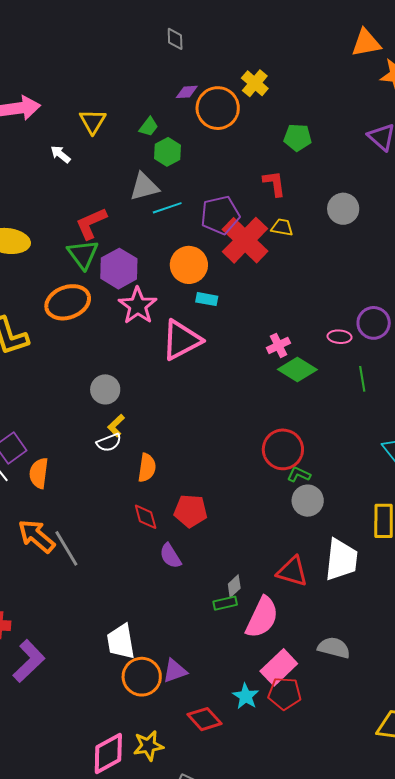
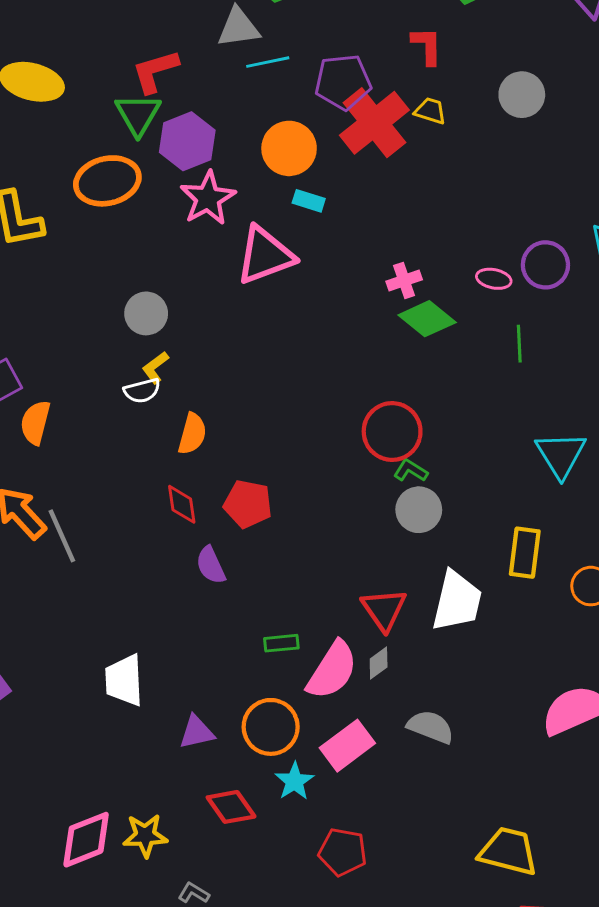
red triangle: (292, 571) -> (384, 609), turned 32
gray diamond: (234, 586) -> (379, 663), moved
orange circle: (142, 677) -> (271, 727), moved
red pentagon: (285, 693) -> (343, 852), moved

